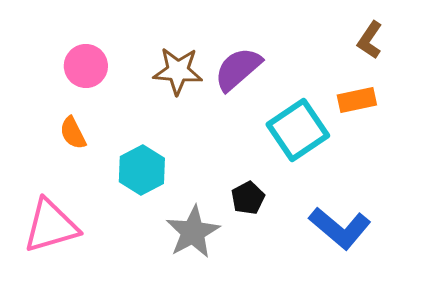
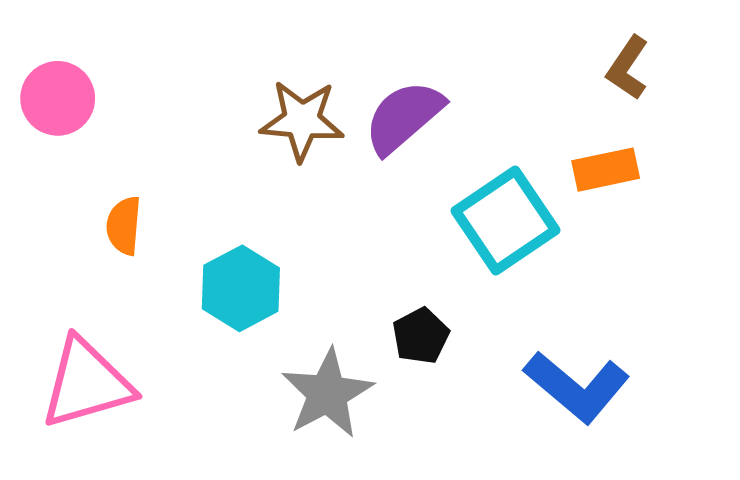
pink circle: (86, 66) -> (58, 98), moved
orange semicircle: (73, 133) -> (124, 226), turned 32

